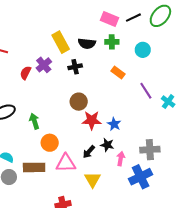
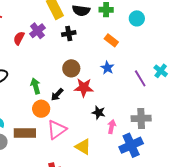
purple line: (146, 91) -> (140, 78), moved
green arrow: (34, 121) -> (35, 86), moved
blue star: (114, 124) -> (107, 68), moved
black arrow: (89, 152) -> (57, 95), moved
pink triangle: (66, 163) -> (57, 130), turned -35
yellow triangle: (93, 180) -> (83, 147), turned -30

